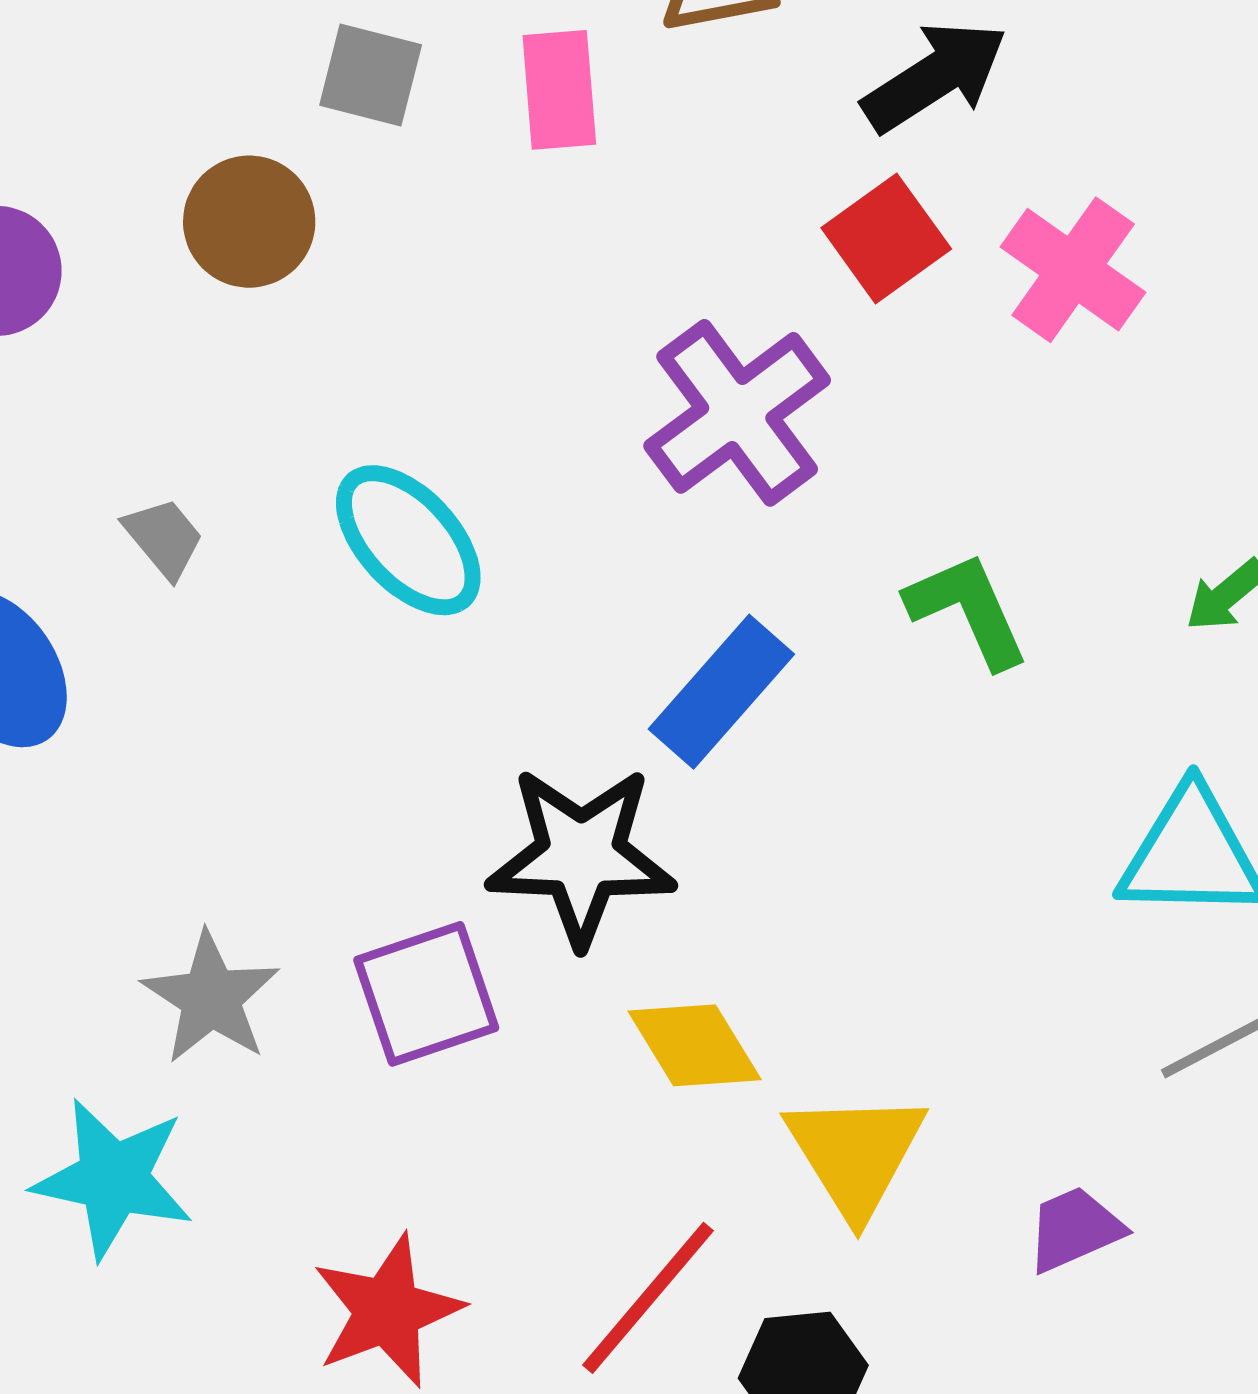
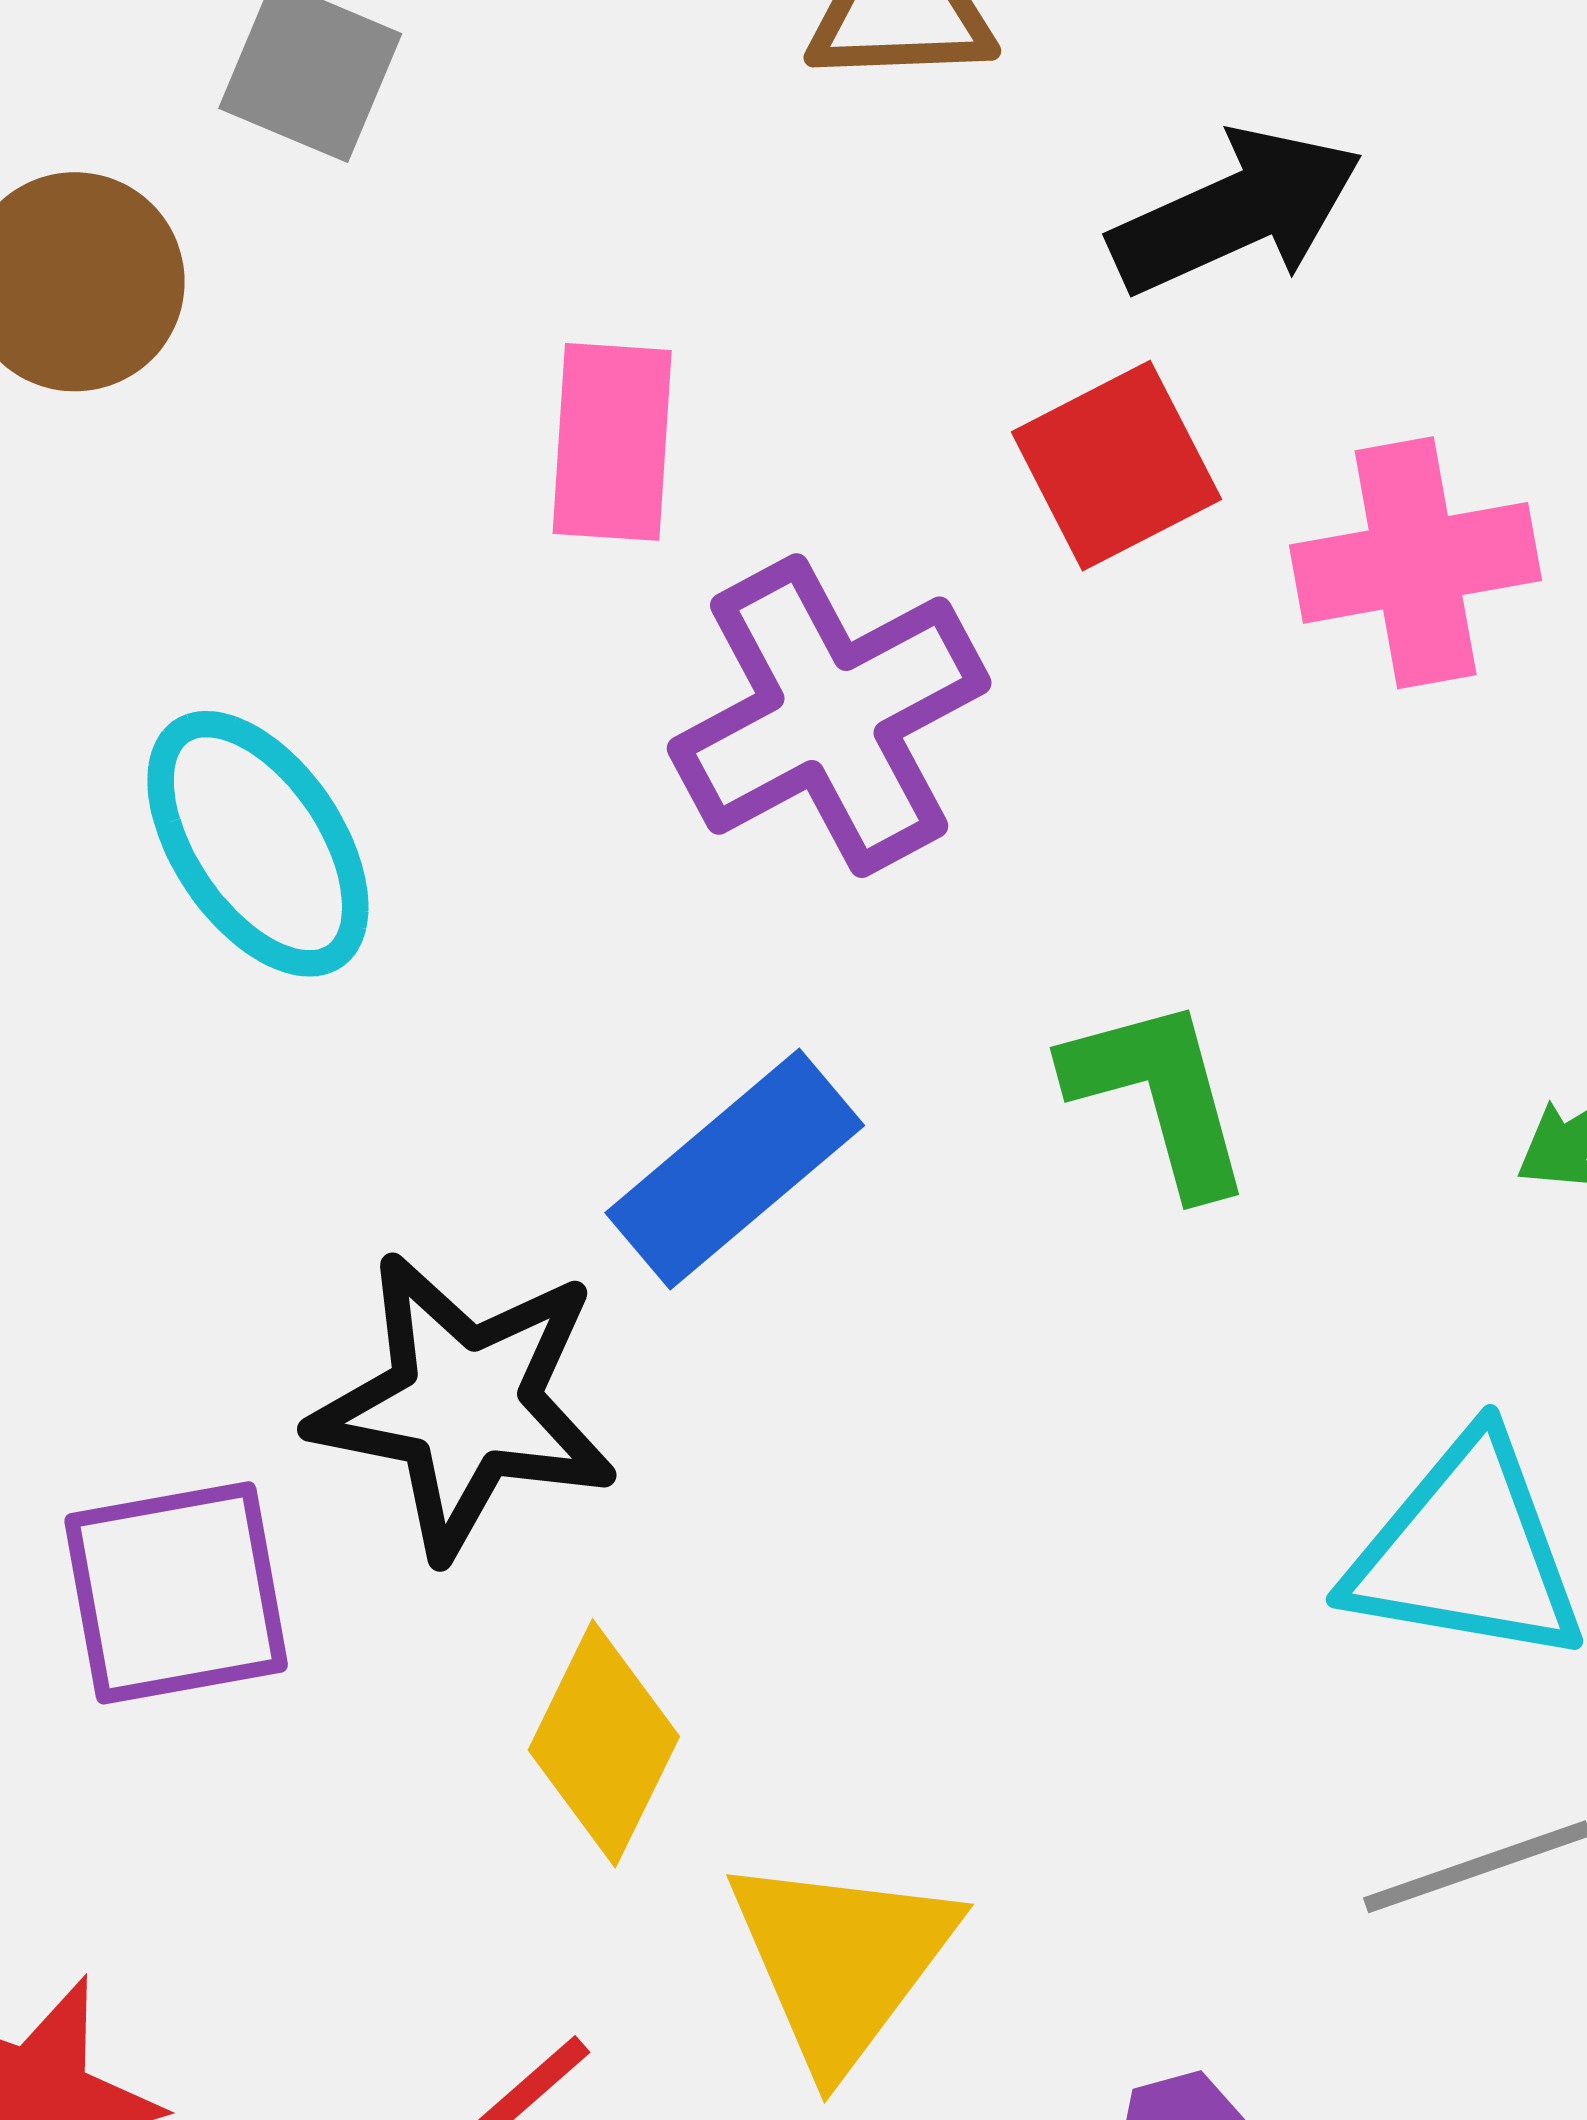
pink rectangle: (559, 90) -> (612, 442), moved
pink cross: (1073, 270) -> (1416, 563), turned 36
yellow diamond: (695, 1045) -> (604, 1743), turned 49

